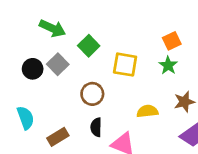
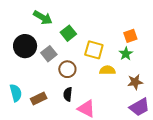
gray square: (58, 64) -> (49, 54), moved
black circle: (33, 69) -> (25, 46), size x1.5
yellow semicircle: (147, 111) -> (107, 70), moved
cyan semicircle: (26, 118) -> (16, 93), moved

